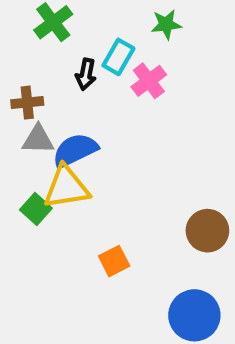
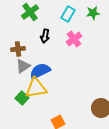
green star: (166, 24) -> (93, 13), moved
cyan rectangle: (118, 57) -> (68, 14), moved
gray triangle: (38, 139) -> (23, 66), turned -35

